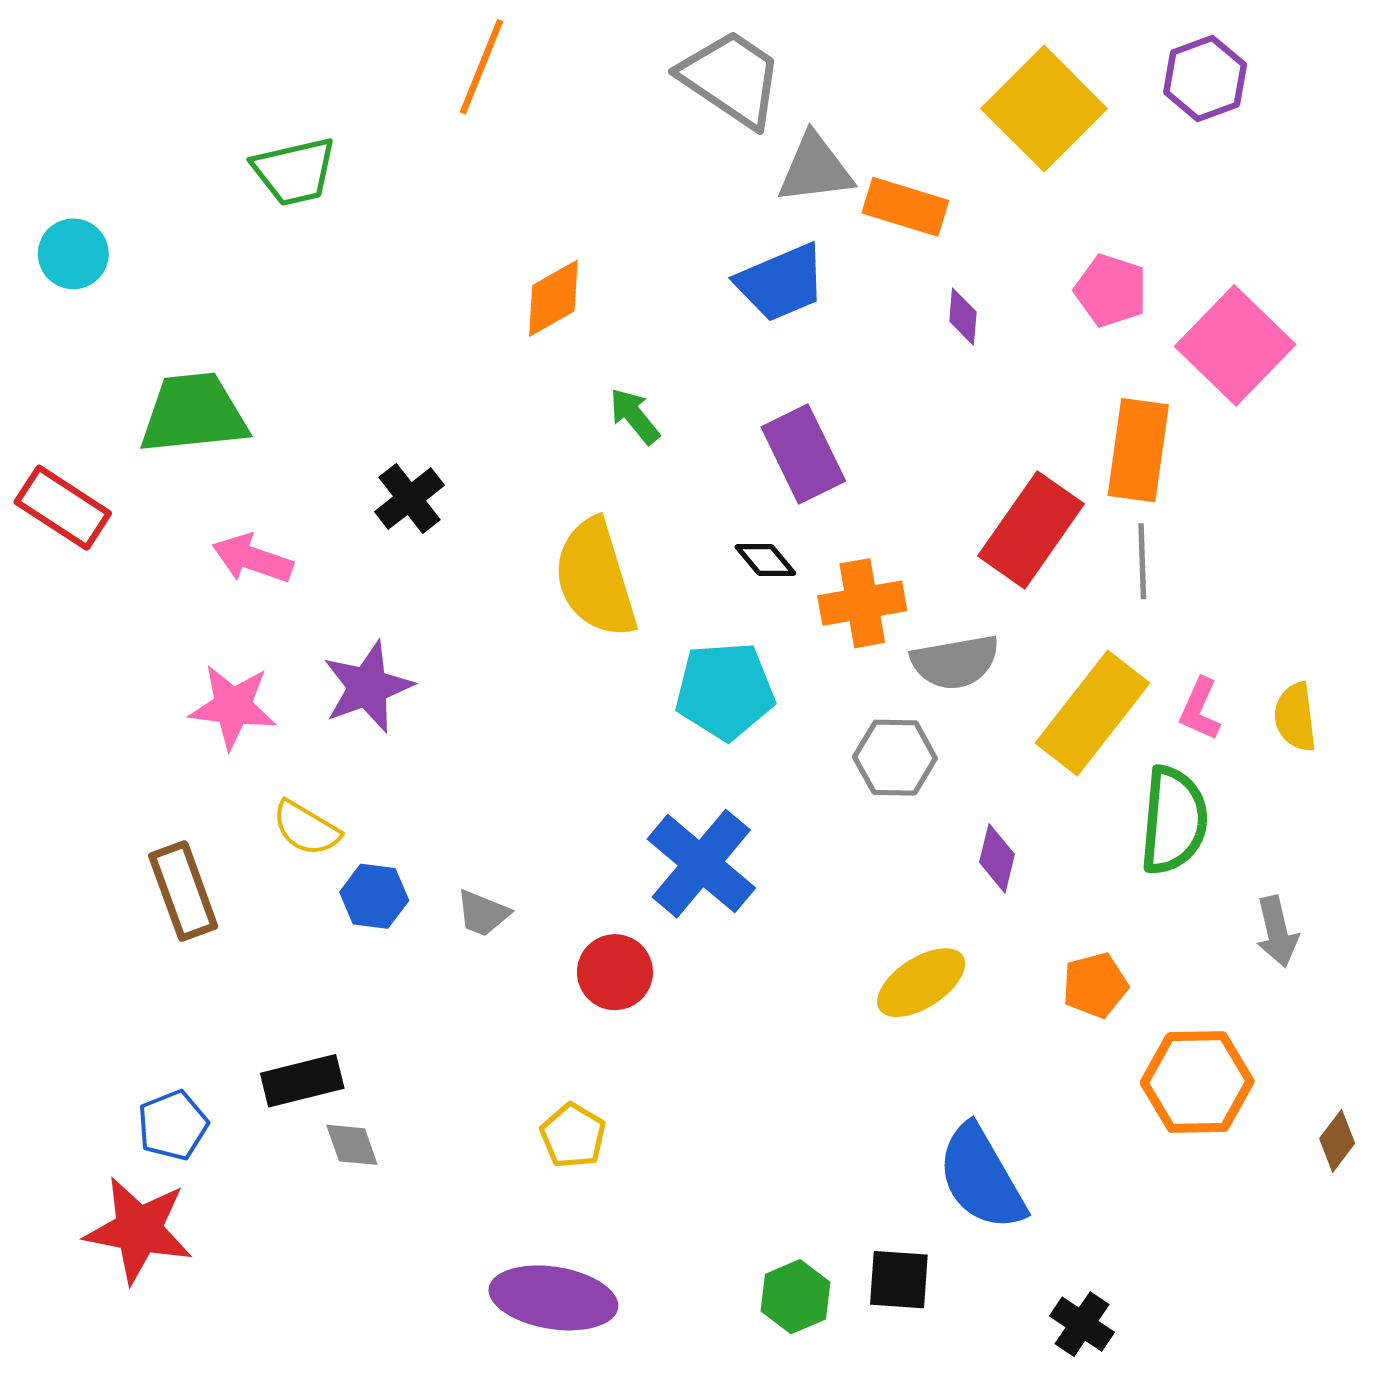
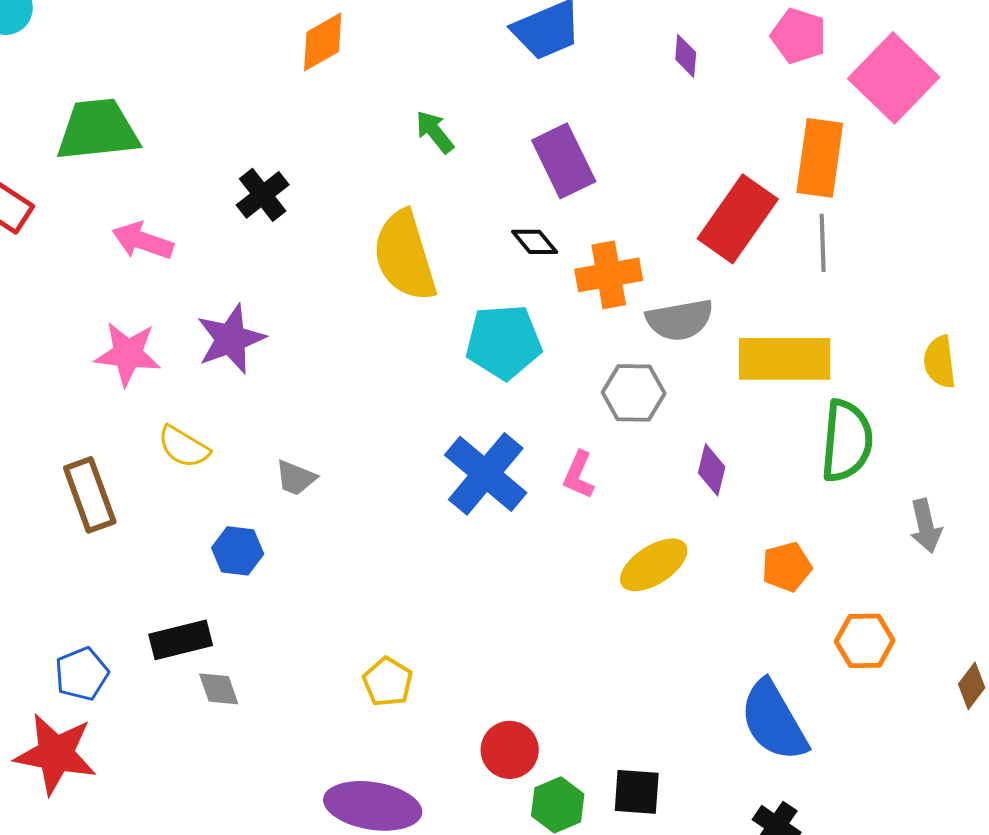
orange diamond: (553, 298) -> (323, 42), moved
pink L-shape: (1200, 709) -> (579, 475), moved
yellow rectangle: (1093, 713) -> (785, 359), turned 52
blue hexagon: (374, 896) -> (238, 551), moved
gray trapezoid: (483, 913) -> (296, 478), moved
red circle: (615, 972) -> (510, 750), moved
orange hexagon: (1197, 1082) -> (865, 641), size x0.7
blue semicircle: (981, 1178) -> (774, 721), moved

